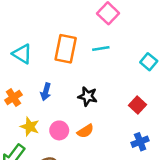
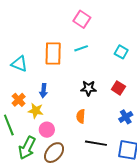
black star: (88, 96) -> (88, 88), moved
yellow star: (30, 127) -> (36, 111), moved
pink circle: (59, 130) -> (47, 130), moved
orange semicircle: (85, 131) -> (81, 116), turned 136

